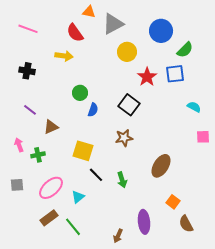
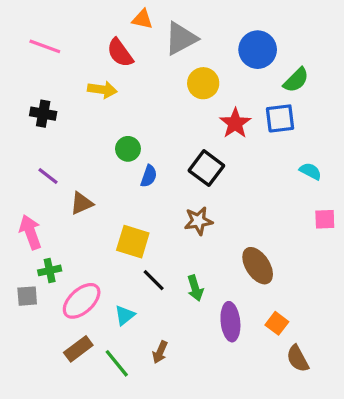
pink arrow: (19, 145) -> (30, 232), size x1.5
green cross: (38, 155) -> (50, 270), moved
brown ellipse: (161, 166) -> (258, 266), turned -65
purple ellipse: (144, 222) -> (230, 322), moved
brown arrow: (118, 236) -> (160, 352), moved

